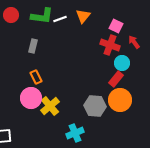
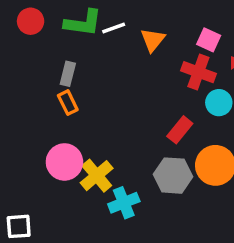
orange triangle: (83, 16) -> (153, 40), moved
orange rectangle: (36, 77) -> (68, 103), moved
red rectangle: (116, 79) -> (180, 130), moved
cyan cross: (75, 133) -> (124, 203), moved

